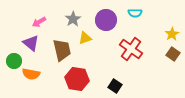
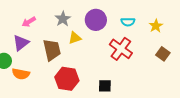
cyan semicircle: (135, 13) -> (128, 22), moved
yellow star: (172, 34) -> (156, 26), moved
purple triangle: (31, 43) -> (21, 43), turned 42
black square: (115, 86) -> (105, 86), turned -32

